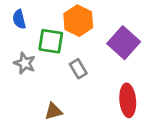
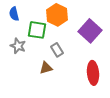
brown triangle: (54, 111) -> (46, 68), moved

